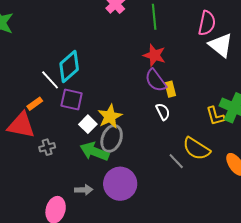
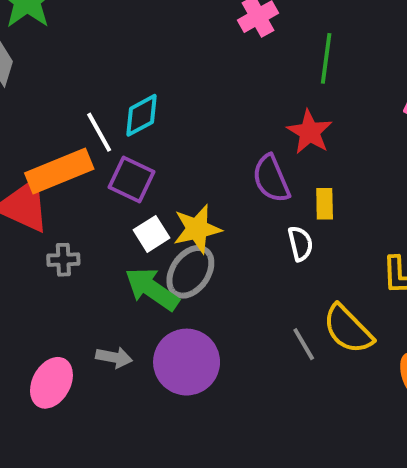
cyan diamond: (69, 67) -> (142, 115), size x0.7
purple semicircle: (156, 80) -> (271, 179), moved
orange rectangle: (35, 104) -> (59, 171), size x2.0

